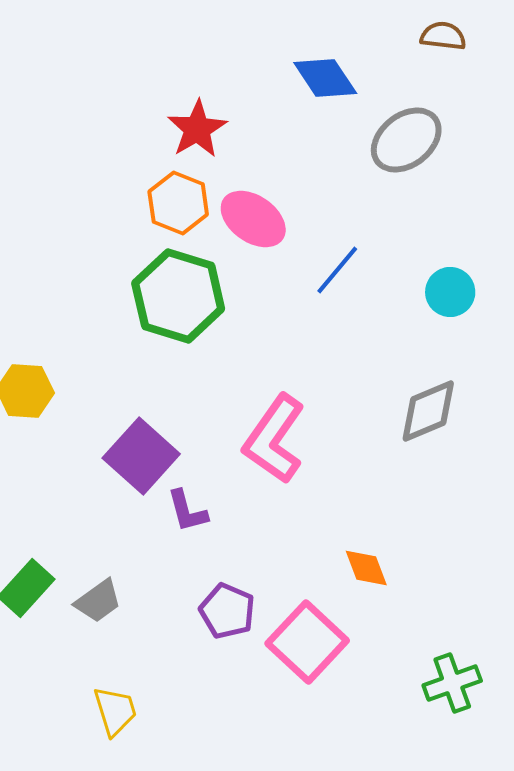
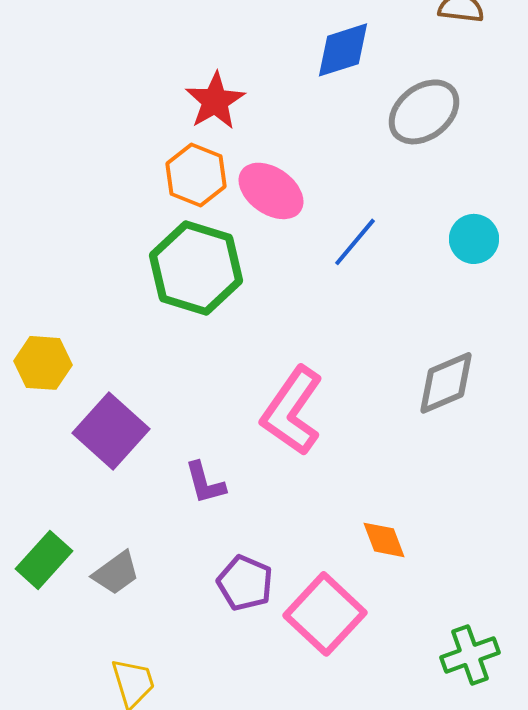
blue diamond: (325, 78) -> (343, 50), turned -74
cyan circle: (450, 292) -> (474, 239), moved
purple square: (141, 456) -> (111, 431), moved

